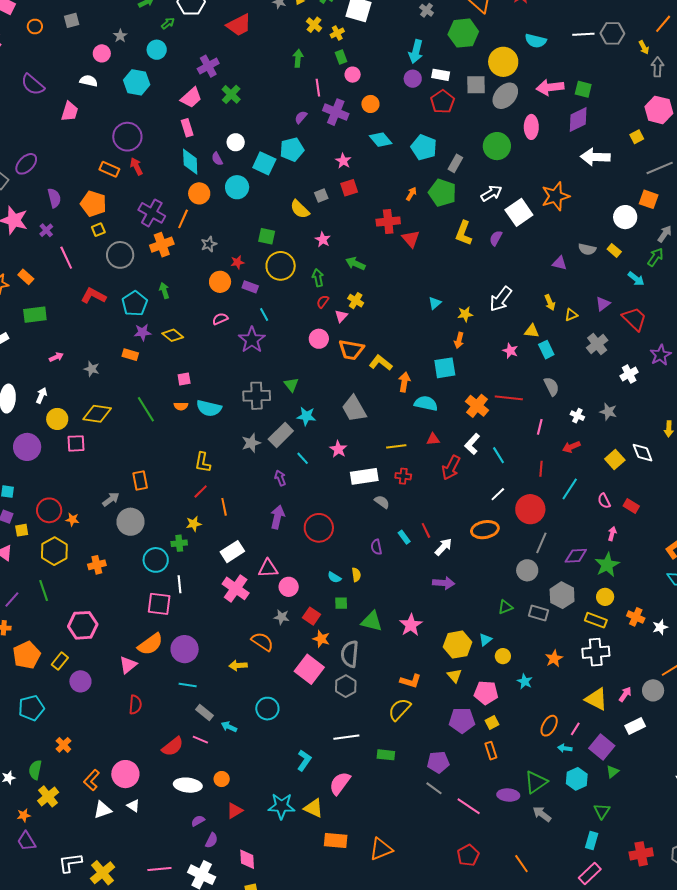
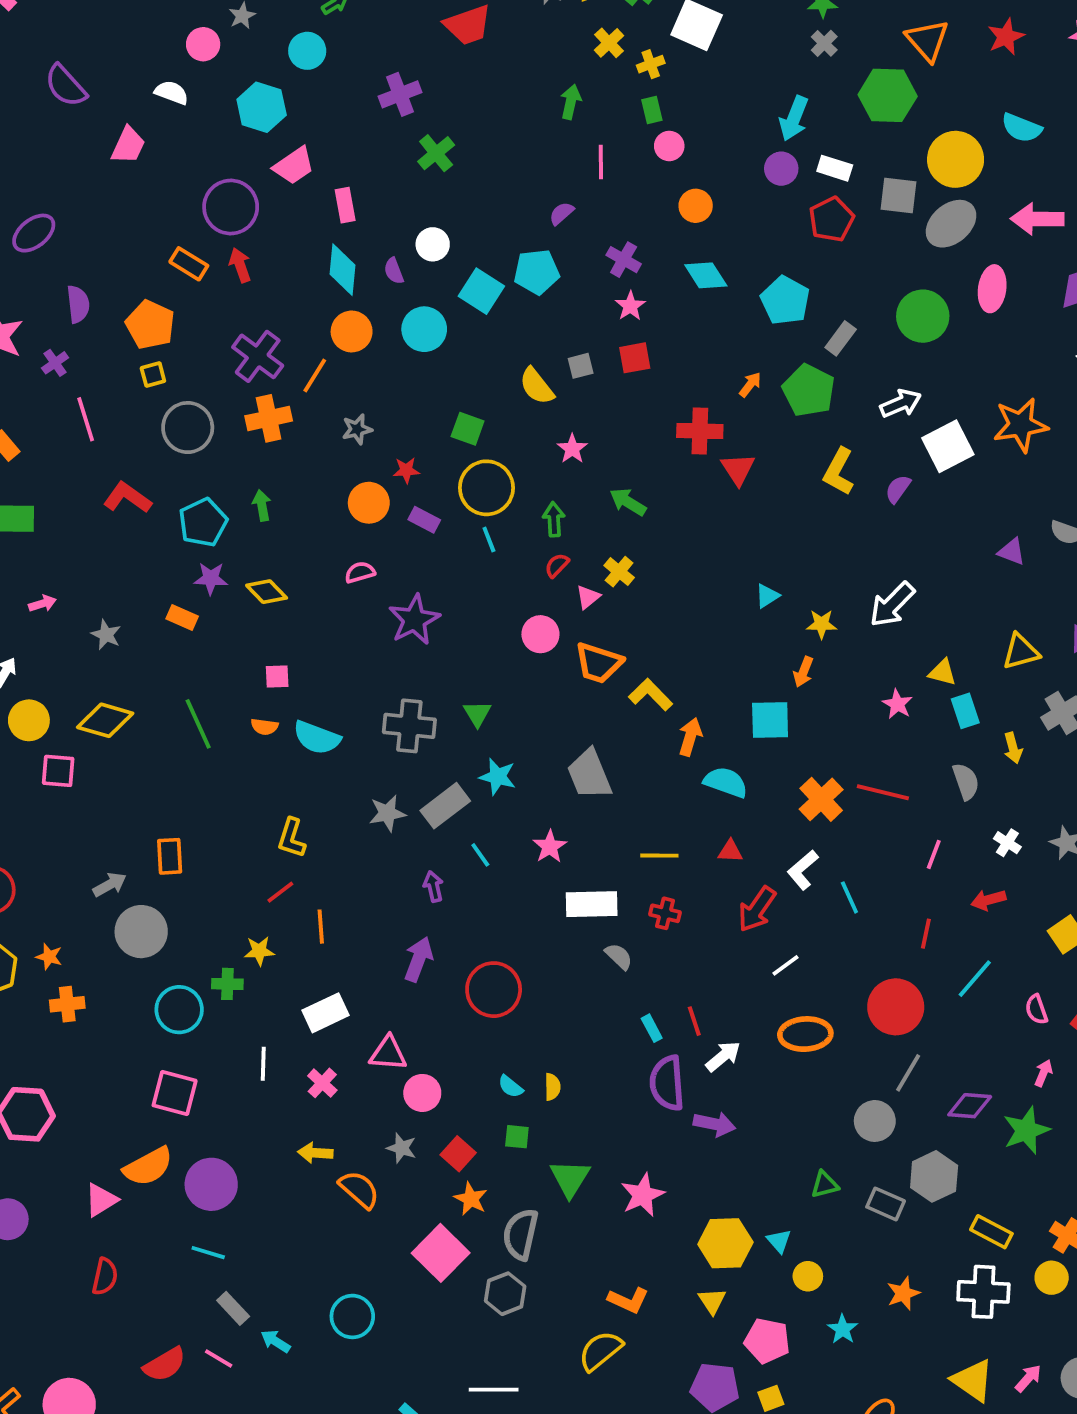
pink trapezoid: (191, 98) -> (294, 166), moved
purple cross: (336, 112) -> (624, 260), moved, size x0.7
yellow arrow: (550, 302) -> (1013, 748), moved
cyan line: (264, 314) -> (489, 540), moved
yellow triangle: (571, 315) -> (1021, 652), size x1.5
white line: (498, 494) -> (786, 965), moved
orange star: (72, 520) -> (49, 957), moved
purple semicircle: (376, 547) -> (667, 1083), moved, size x1.8
white line: (179, 584) -> (263, 1064), moved
pink cross: (236, 588) -> (322, 1083), size x0.6
yellow circle: (605, 597) -> (1052, 1278), moved
green triangle: (372, 621) -> (570, 1178), turned 40
cyan triangle: (485, 640) -> (779, 1241), turned -40
yellow arrow: (238, 665) -> (315, 1153), moved

